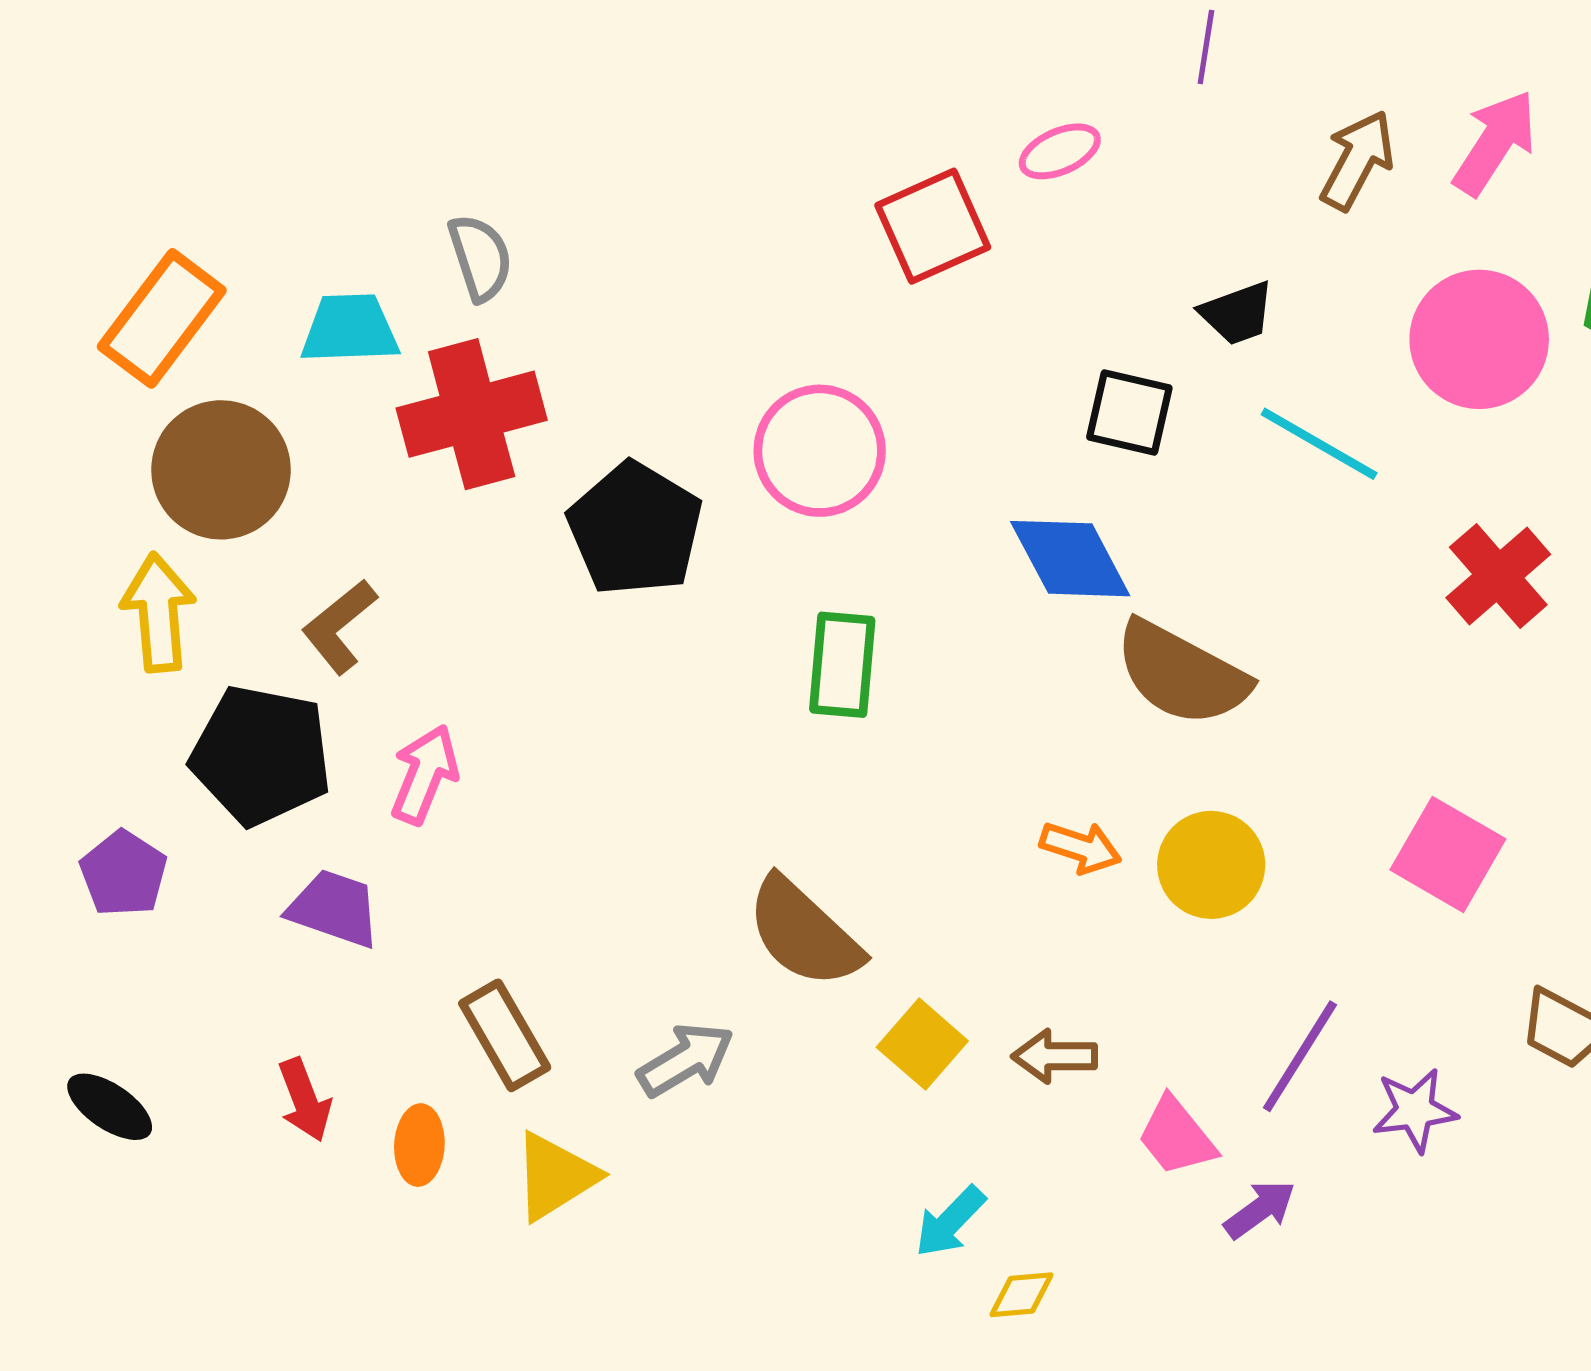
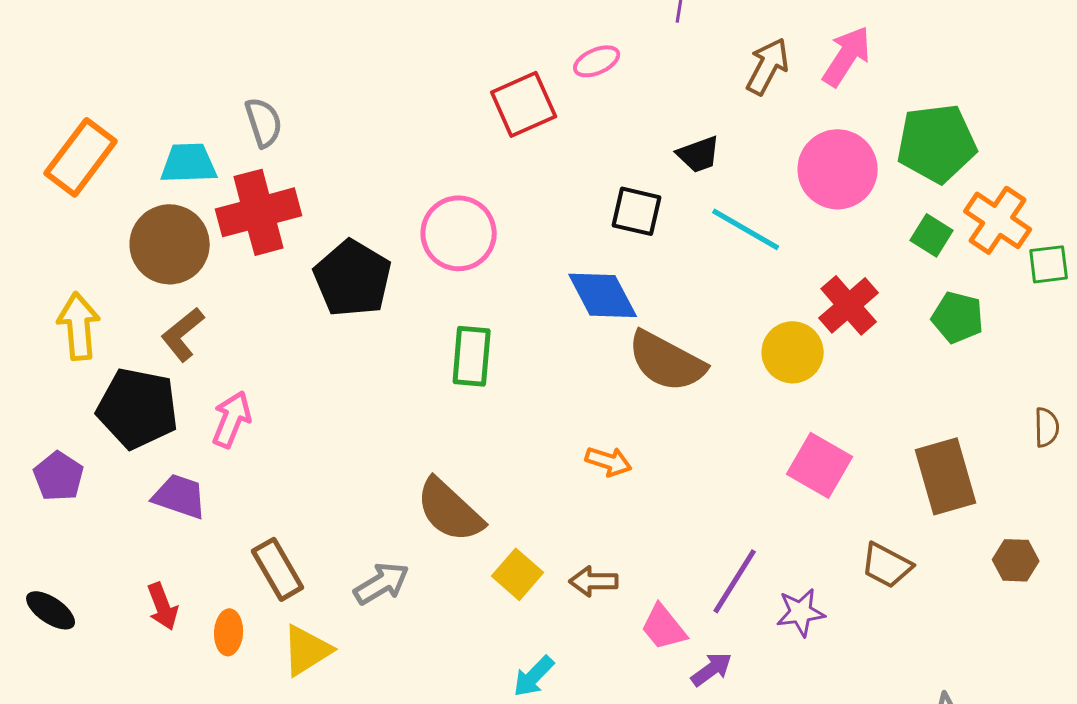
brown circle: (221, 470) -> (170, 244), moved
yellow circle: (1211, 865) -> (793, 352), moved

